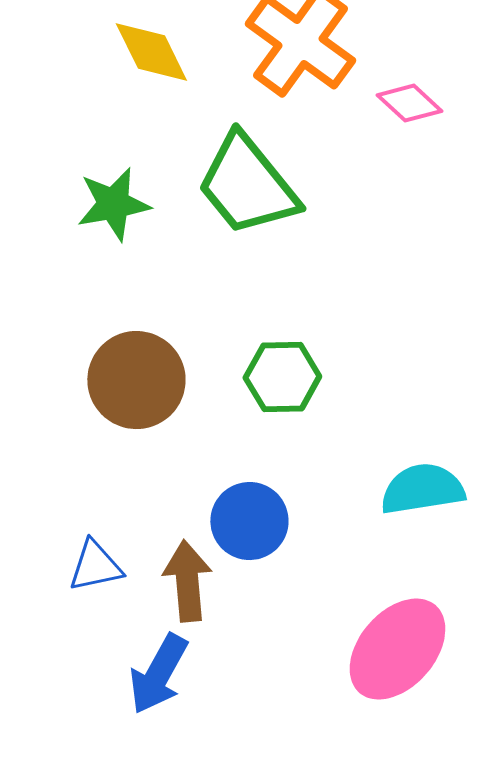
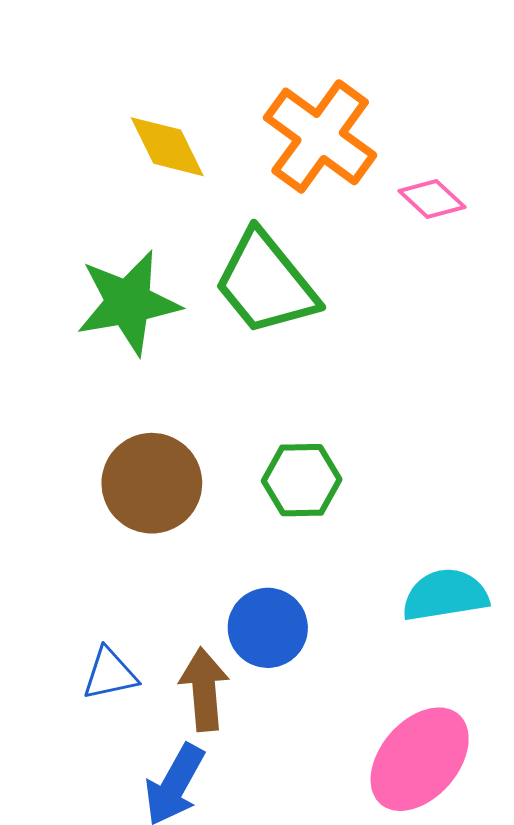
green star: (113, 204) -> (128, 303), size x1.4

